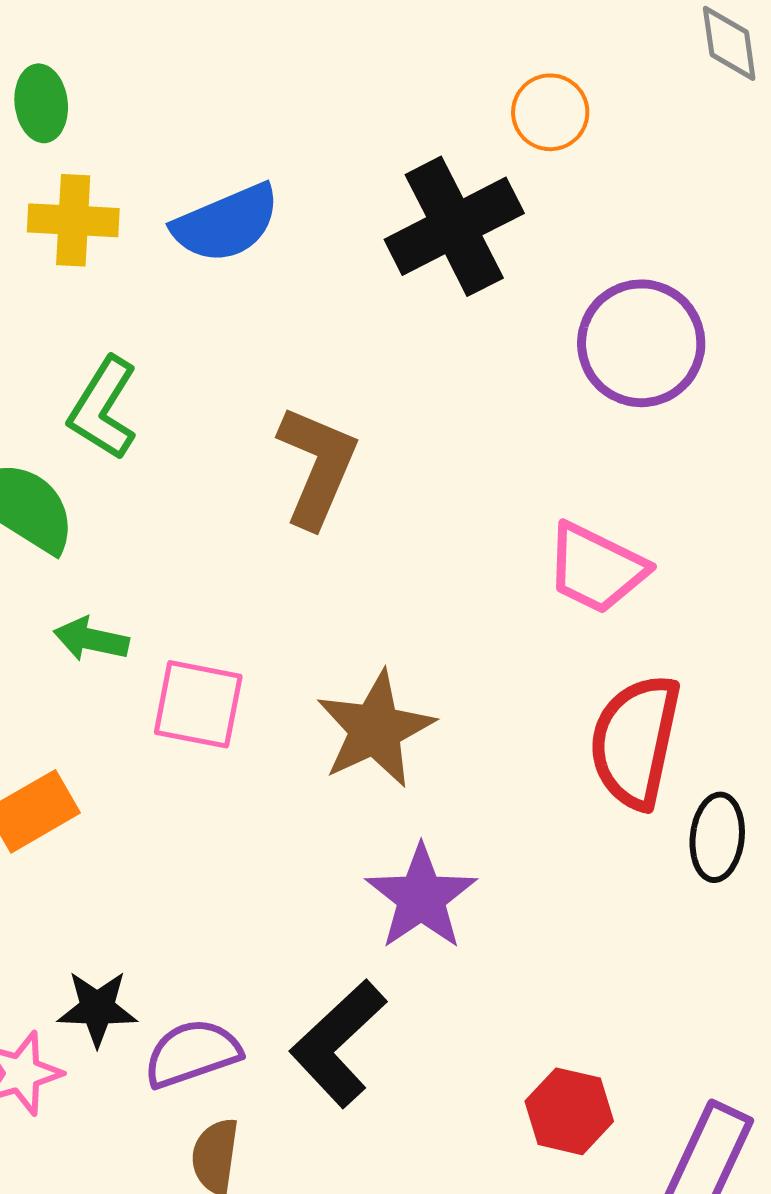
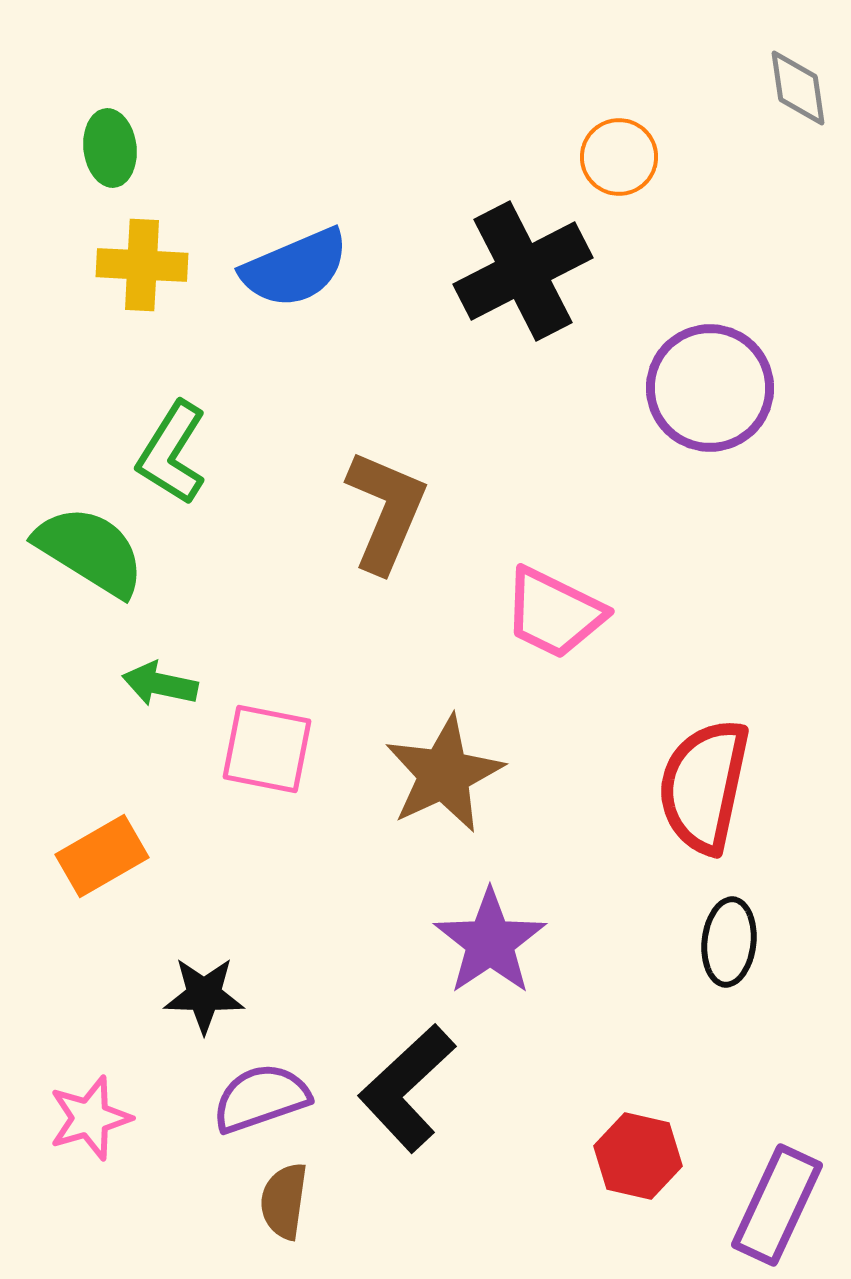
pink trapezoid: (596, 568) -> (554, 613), moved
black ellipse: (717, 837) -> (729, 942), moved
black star: (97, 1008) -> (204, 995), moved

